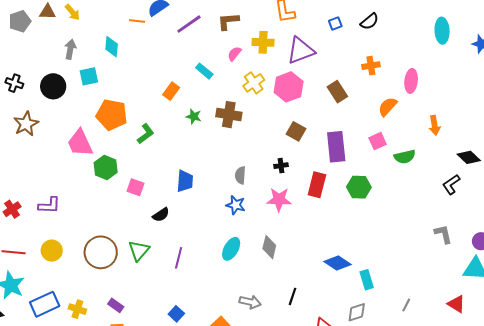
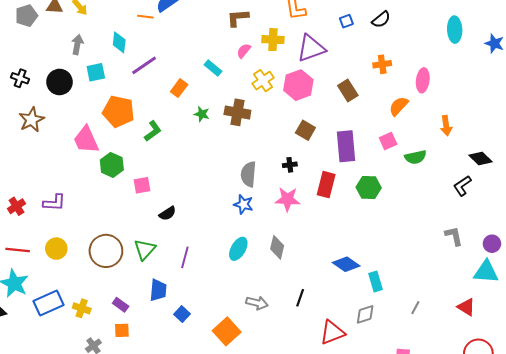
purple line: (189, 24) -> (144, 65), moved
gray semicircle: (240, 175) -> (249, 174), size x1.4
blue trapezoid: (185, 181) -> (158, 290), moved
pink square: (136, 187) -> (142, 185), turned -30

